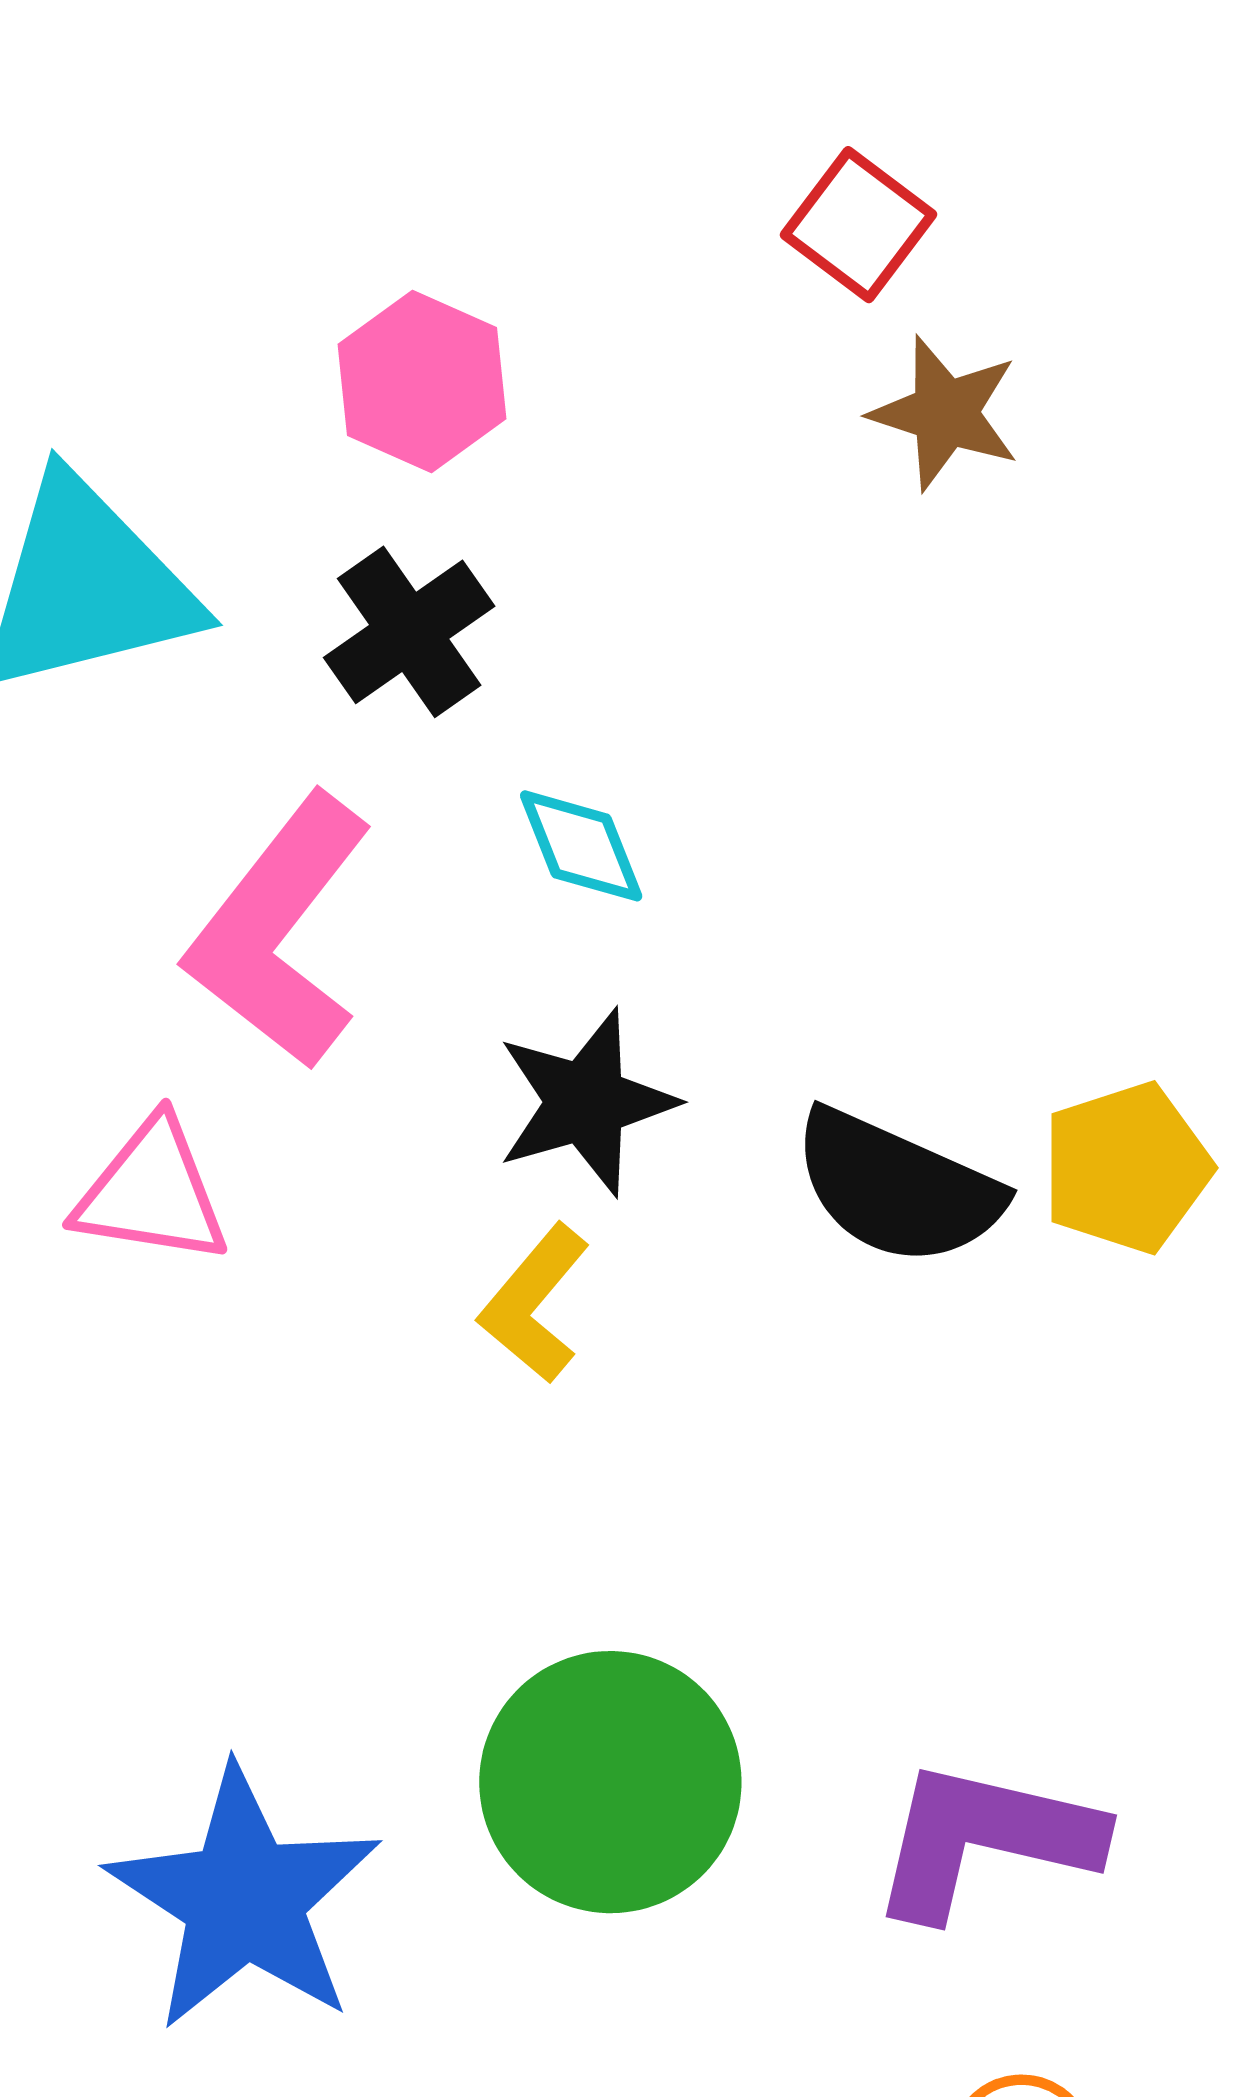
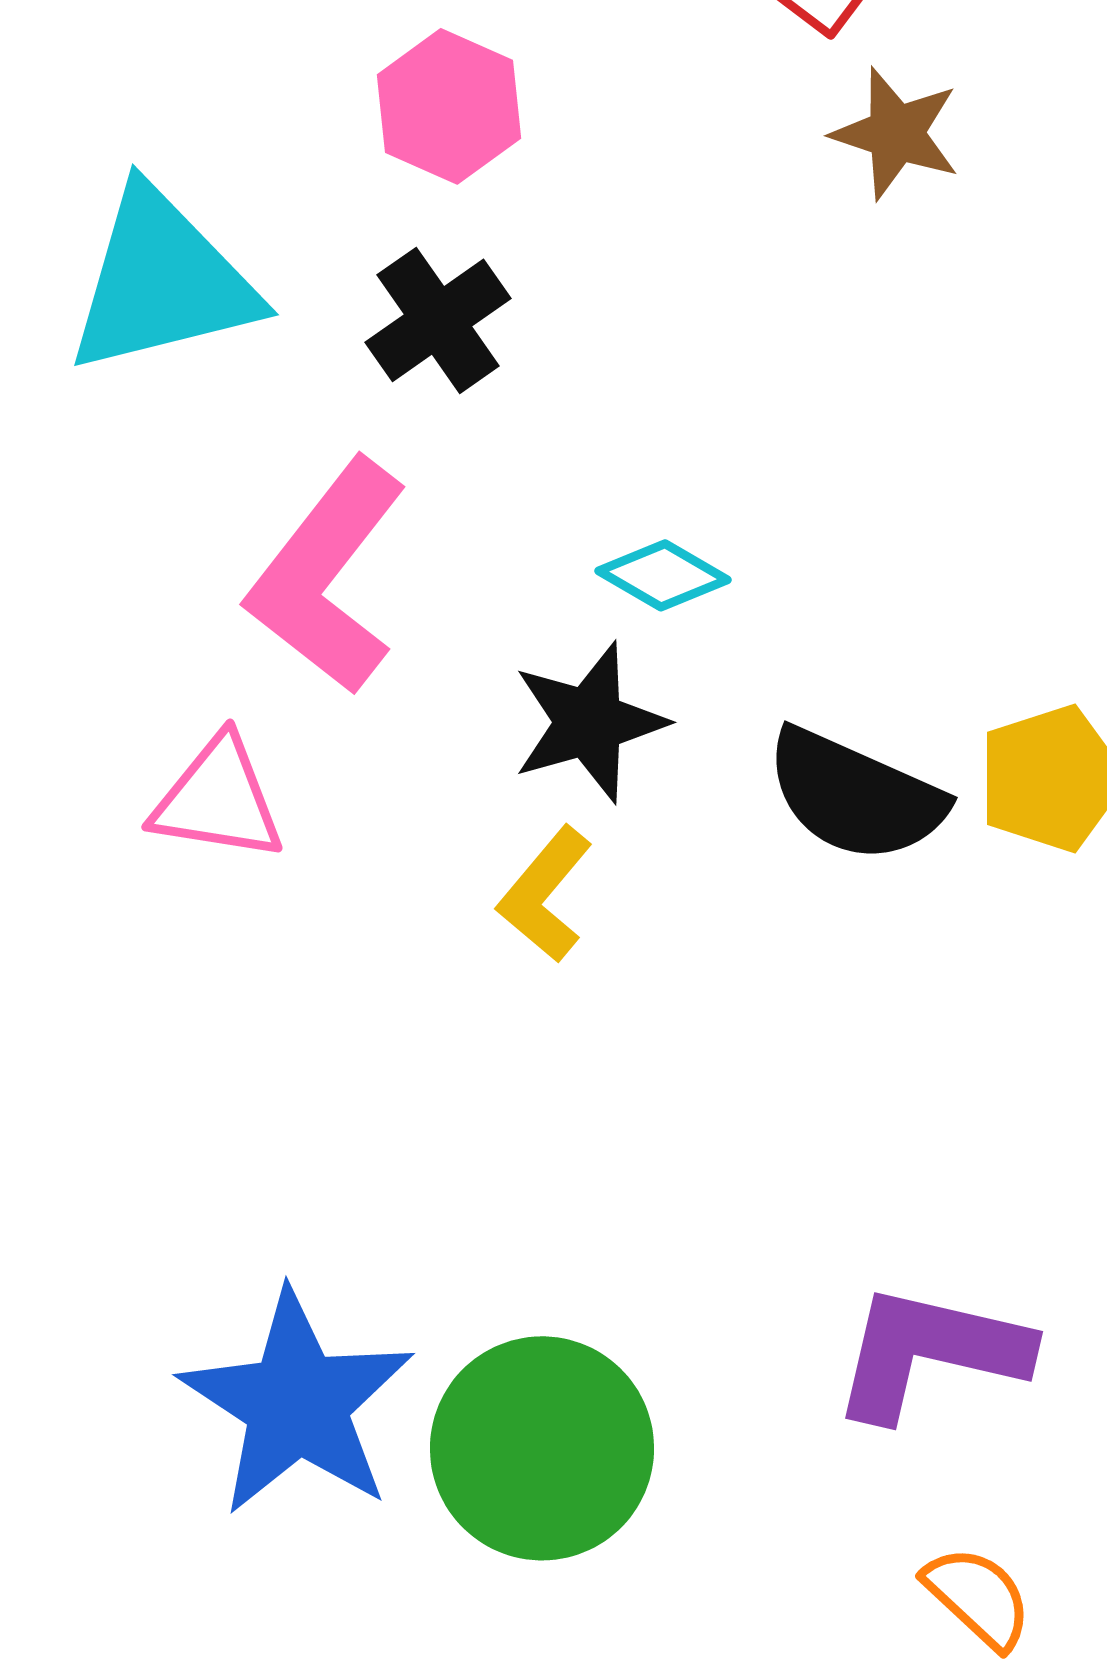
cyan diamond: (581, 846) -> (663, 575), moved, turned -38
green circle: (610, 1782) -> (542, 1448), moved

